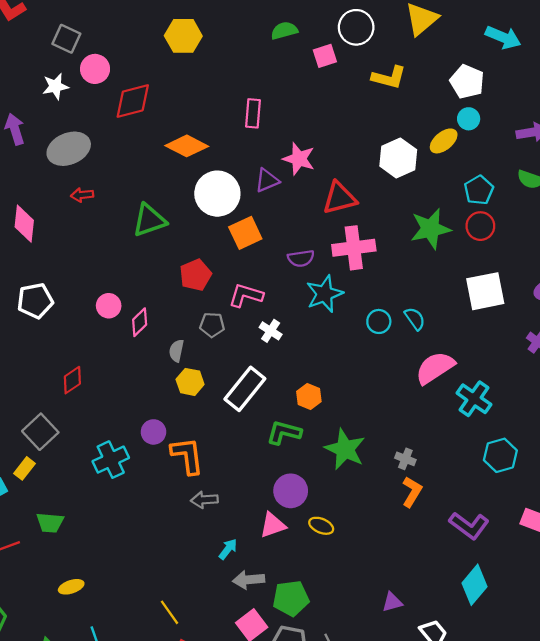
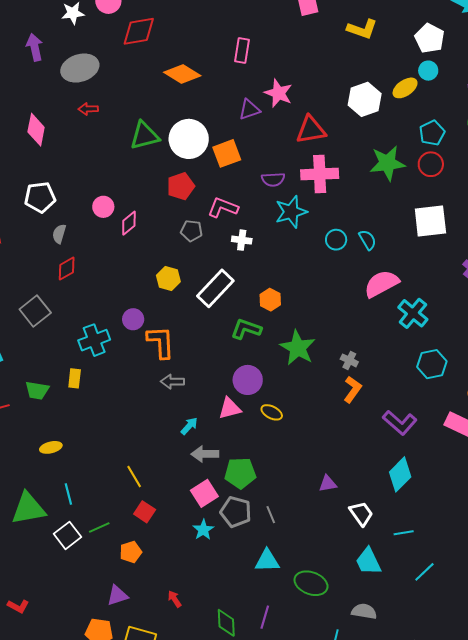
white circle: (217, 194) -> (189, 139), moved
white cross: (271, 331) -> (242, 240), turned -30
gray semicircle: (176, 351) -> (59, 234), moved
yellow rectangle: (24, 468) -> (75, 378), moved, turned -36

